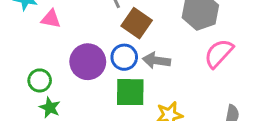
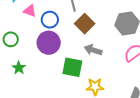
blue circle: (124, 57) -> (50, 20), moved
green circle: (40, 80) -> (11, 39), moved

